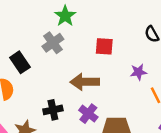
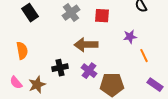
gray cross: (53, 43) -> (71, 13), moved
black rectangle: (20, 62) -> (30, 13), moved

